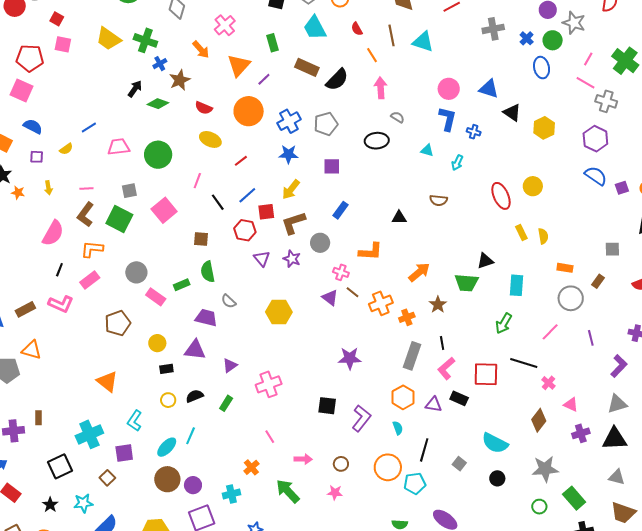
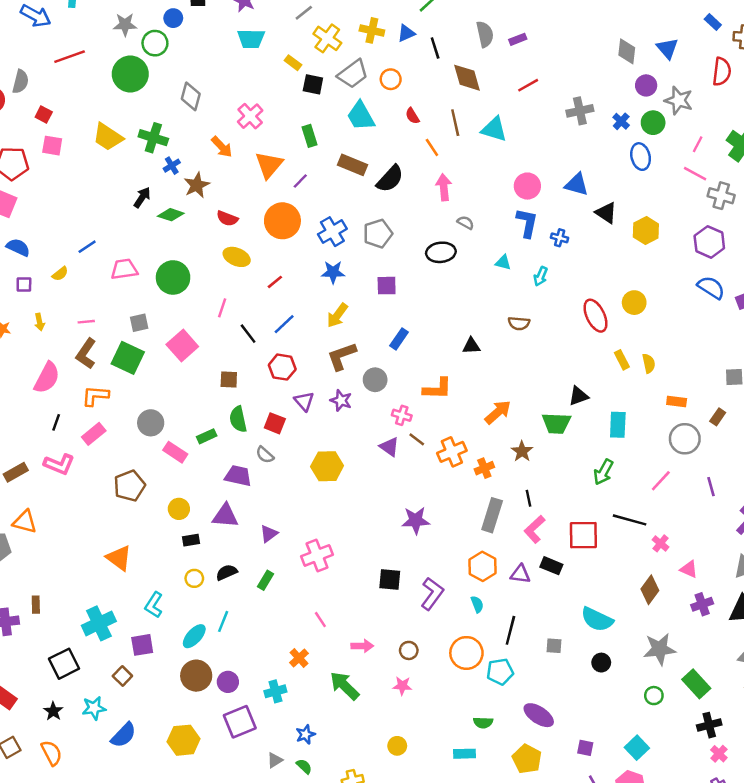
red square: (266, 212) -> (275, 423), moved, turned 30
gray square: (459, 464) -> (554, 646), turned -32

